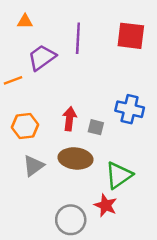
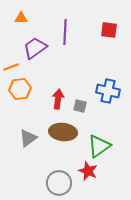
red square: (131, 36) -> (109, 30), size x0.7
orange hexagon: (25, 126) -> (20, 89), moved

